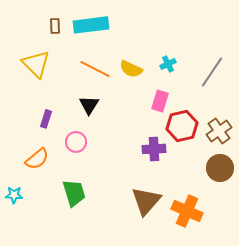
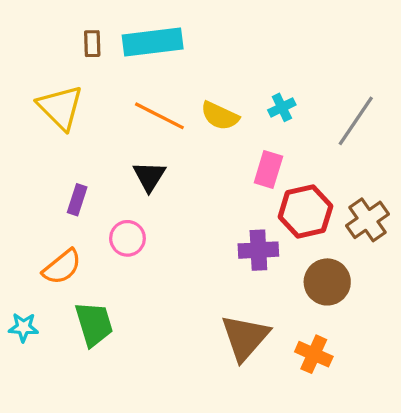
brown circle: (220, 168) -> (327, 282), moved
green trapezoid: (74, 193) -> (94, 324), moved
orange cross: (187, 211) -> (314, 354), size x0.7

